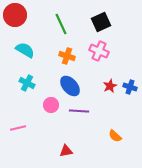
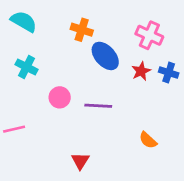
pink cross: (99, 51) -> (149, 35), moved
blue ellipse: (70, 86) -> (105, 56), moved
red triangle: (66, 151) -> (80, 161), turned -48

